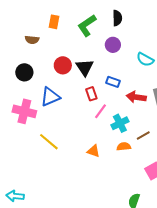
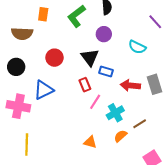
brown semicircle: (32, 40) -> (22, 34), size x1.5
black triangle: (85, 67) -> (90, 57), moved
yellow line: (49, 142) -> (27, 145), moved, turned 55
orange semicircle: (124, 147) -> (121, 136), turned -32

